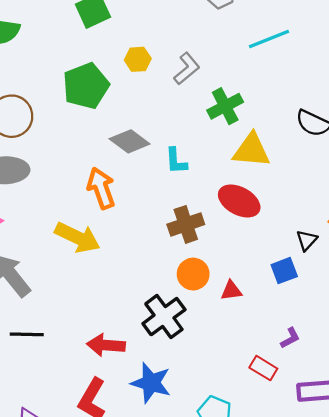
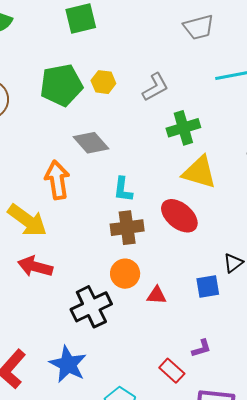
yellow hexagon: (138, 59) -> (103, 82), moved
cyan L-shape: (176, 161) -> (123, 189), moved
red arrow: (106, 345) -> (35, 267), moved

